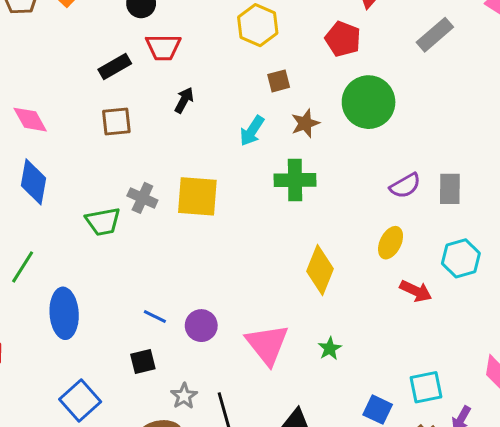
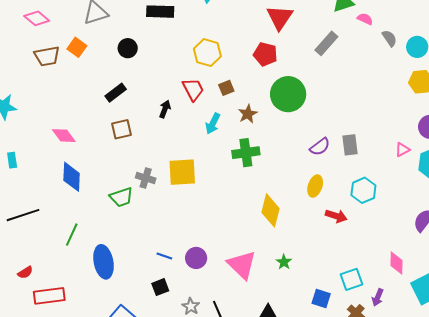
red trapezoid: (163, 47) -> (193, 89), moved, turned -110

